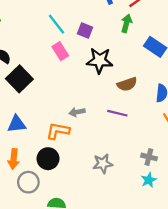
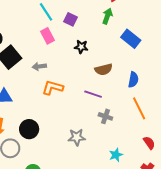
black star: (100, 61) -> (81, 47), size x0.6
gray arrow: (77, 112) -> (39, 66), moved
orange L-shape: (58, 131) -> (53, 88), moved
gray cross: (149, 157) -> (105, 116), moved

